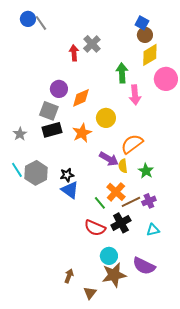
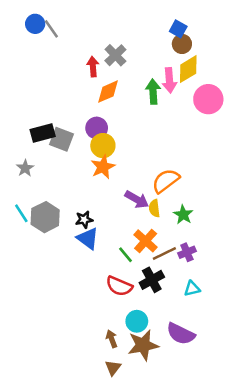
purple circle: (59, 89) -> (97, 128), moved
pink arrow: (135, 95) -> (169, 80), moved
orange diamond: (81, 98) -> (108, 92), moved
yellow circle: (106, 118) -> (103, 146), moved
black rectangle: (52, 130) -> (43, 133), moved
brown arrow: (69, 276) -> (112, 339), moved, turned -40

